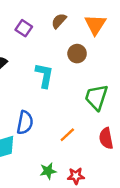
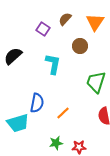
purple square: (24, 28) -> (43, 29), moved
orange line: (67, 135) -> (63, 113), moved

